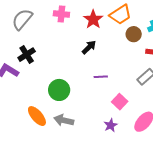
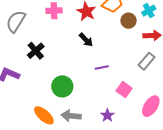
black arrow: (89, 47) -> (86, 40), turned 98
black cross: (27, 55) -> (36, 51), moved
purple star: (111, 125) -> (107, 115), moved

